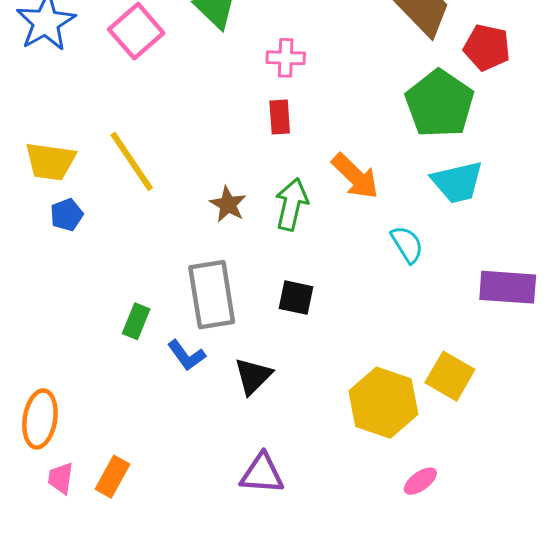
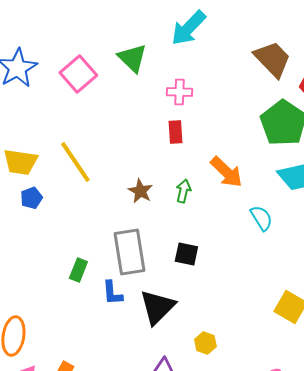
green arrow: (292, 204) -> (183, 191), size x0.7
blue L-shape: (186, 355) -> (112, 293), turned 32
black triangle: (253, 376) -> (157, 307), size x1.4
yellow hexagon: (383, 403) -> (205, 343), moved, size x0.5

